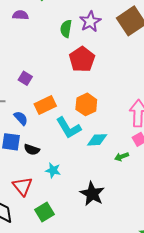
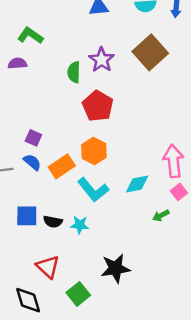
orange hexagon: (86, 104) -> (94, 151), moved
blue semicircle: (21, 118) -> (32, 162), moved
cyan diamond: (97, 140) -> (137, 184), moved
cyan star: (53, 170) -> (80, 225), moved
black star: (92, 194) -> (115, 268), moved, turned -30

